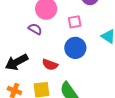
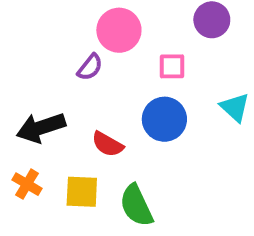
purple semicircle: (35, 29) -> (90, 67), turned 88

